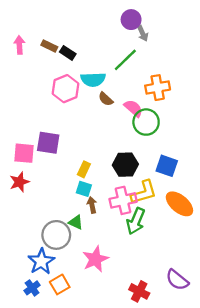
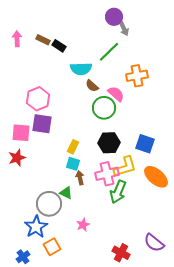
pink hexagon: (65, 89) -> (38, 99), moved
green circle: (146, 122) -> (104, 108), moved
pink star: (95, 259) -> (83, 225), size x0.6
blue cross: (32, 288) -> (23, 257), moved

